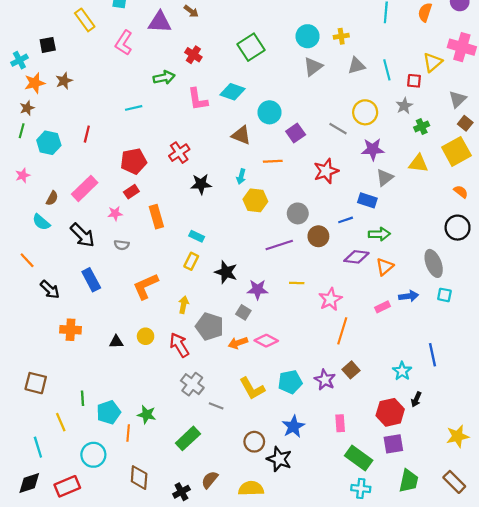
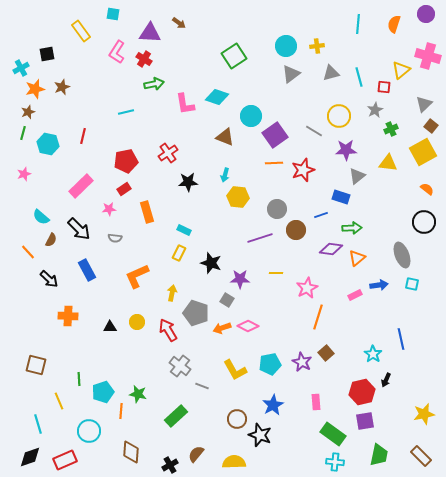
red cross: (193, 55) -> (144, 59), moved
purple square: (296, 133) -> (275, 135), size x1.4
orange line: (273, 161) -> (274, 163), moved
brown semicircle: (52, 198) -> (51, 240), moved

